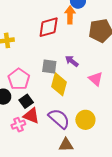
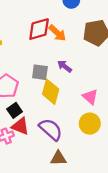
orange arrow: (70, 15) -> (57, 33), moved, turned 132
pink triangle: (96, 79) -> (90, 97), moved
yellow circle: (85, 120) -> (90, 124), moved

